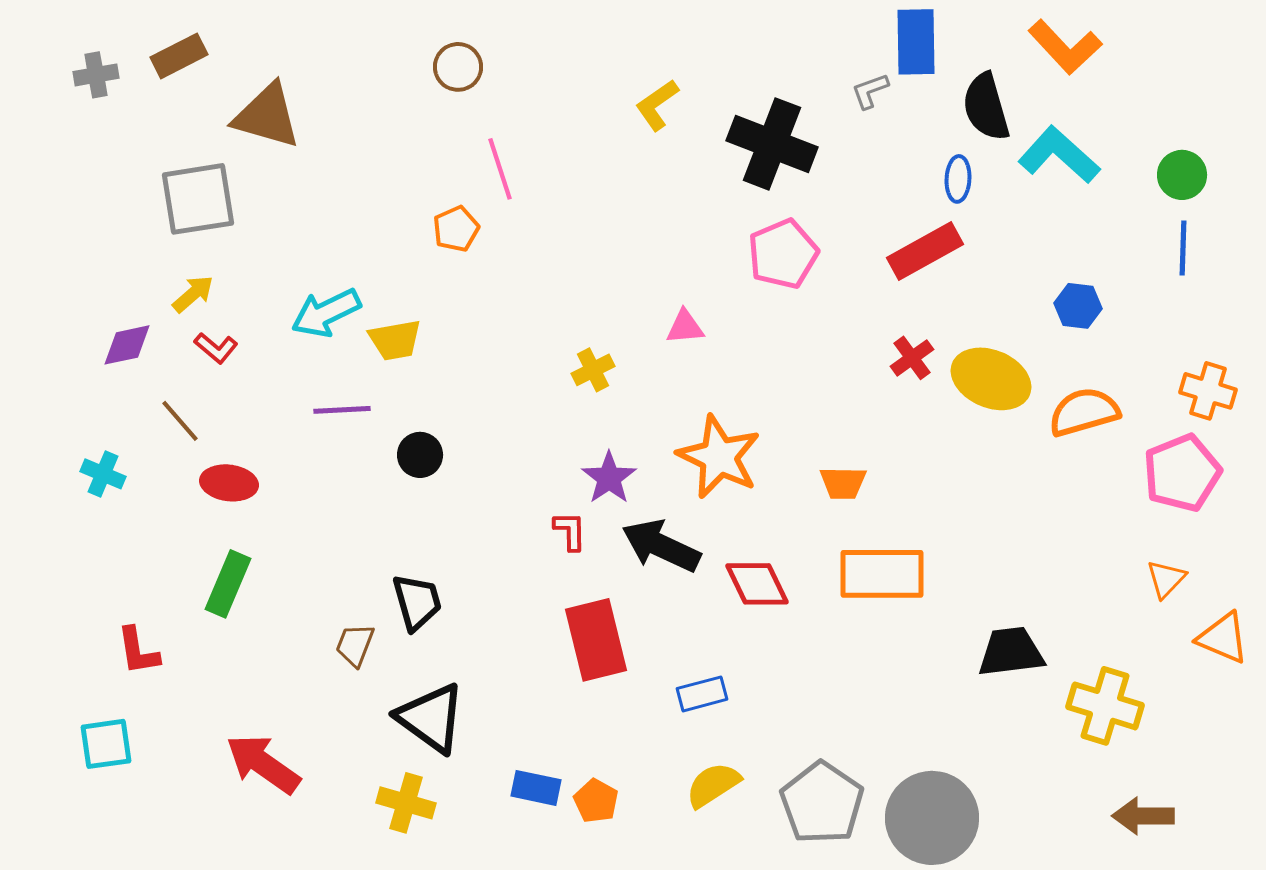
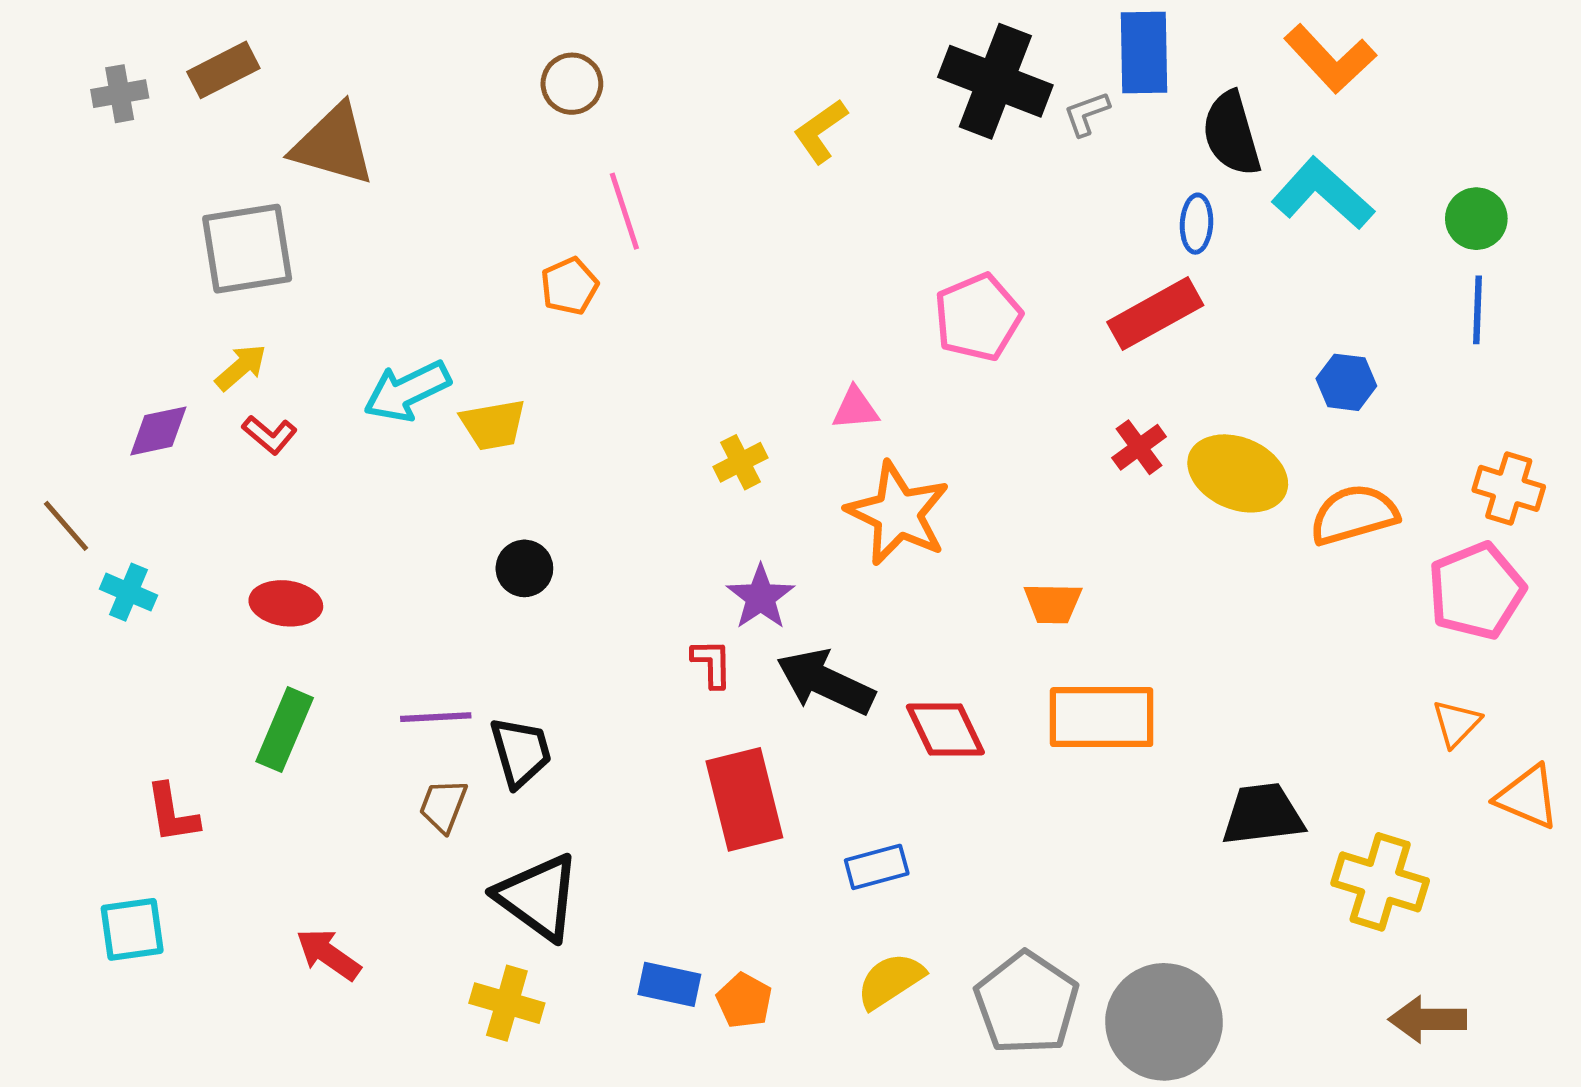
black cross: (772, 144) -> (995, 81), moved
purple line: (342, 410) -> (436, 717), moved
brown line: (180, 421) -> (66, 526), moved
orange star: (719, 457) -> (898, 513), moved
red arrow: (263, 764) -> (328, 954), size x0.7

